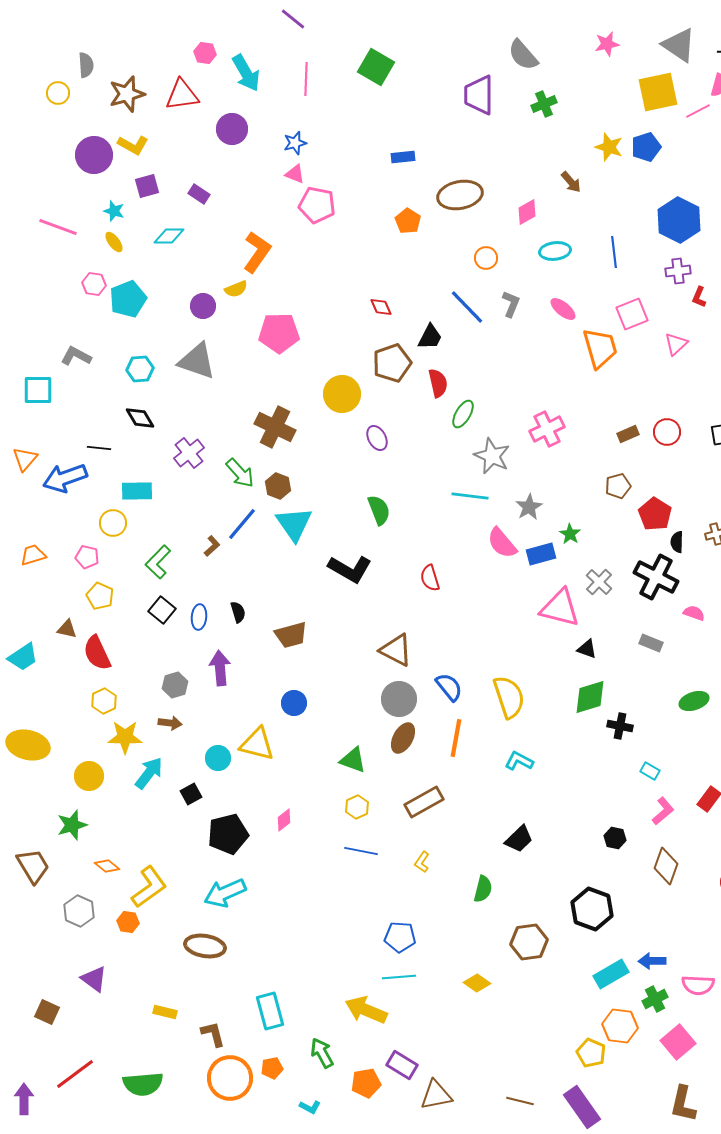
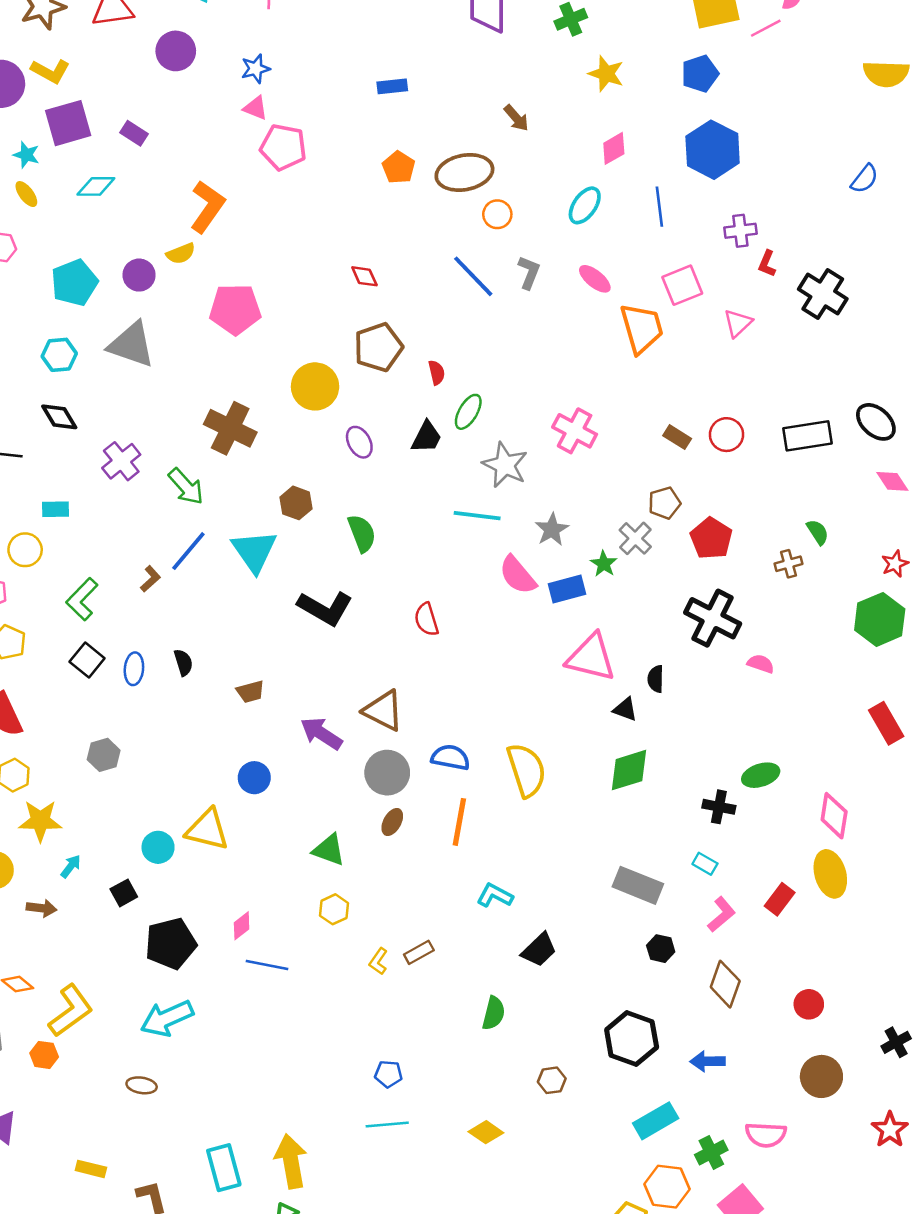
yellow star: (609, 147) -> (606, 74), moved
brown arrow: (571, 182) -> (516, 118), moved
purple square: (147, 186) -> (68, 123), size x1.5
brown ellipse: (460, 195) -> (464, 172), moved
pink diamond: (527, 212) -> (614, 148), moved
blue hexagon: (679, 220) -> (713, 150), moved
cyan ellipse: (555, 251) -> (585, 205), turned -48
cyan pentagon: (128, 299) -> (74, 283), moved
black trapezoid: (430, 337) -> (426, 437), moved
red semicircle: (438, 383) -> (437, 373), size x0.7
pink cross: (547, 429) -> (575, 431), turned -36
brown rectangle: (628, 434) -> (677, 437), turned 55
brown hexagon: (278, 486) -> (296, 503), moved
cyan rectangle: (137, 491) -> (55, 509), size x0.7
black semicircle: (677, 542) -> (656, 679), moved
gray cross: (599, 582) -> (635, 538), moved
brown trapezoid: (291, 635) -> (250, 692), size x0.7
gray rectangle: (651, 643) -> (638, 885), moved, size x1.6
purple arrow: (220, 668) -> (321, 733), moved, turned -52
blue semicircle: (449, 687) -> (450, 757), turned -40
brown arrow: (170, 723) -> (42, 908), moved
black cross: (620, 726) -> (719, 807), moved
brown ellipse: (403, 738) -> (392, 822), size x0.7
cyan L-shape: (519, 761) -> (495, 895), moved
cyan arrow: (149, 773) -> (71, 866), size x0.6
brown rectangle: (424, 802) -> (419, 952), moved, size x0.6
blue line: (361, 851) -> (267, 965), moved
yellow L-shape: (422, 862) -> (378, 961), moved
blue pentagon: (400, 937) -> (388, 1074), size x0.7
brown hexagon: (529, 942) -> (552, 1080), size x0.6
brown ellipse: (205, 946) -> (142, 1085), size x0.6
blue arrow: (652, 961) -> (708, 1061), moved
yellow arrow: (366, 1010) -> (291, 1161), moved, turned 57

